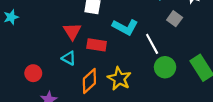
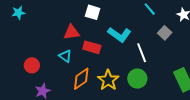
red triangle: (72, 31) -> (72, 32), turned 48
green circle: (165, 67) -> (137, 79), moved

